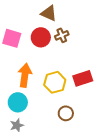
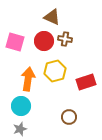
brown cross: (62, 35) -> (65, 39), turned 32
yellow hexagon: (55, 82) -> (55, 71), moved

